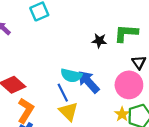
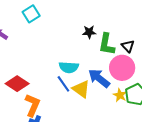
green L-shape: (126, 33) -> (107, 44), moved, turned -75
blue arrow: (89, 82) -> (99, 78), moved
yellow triangle: (68, 112) -> (81, 89), moved

